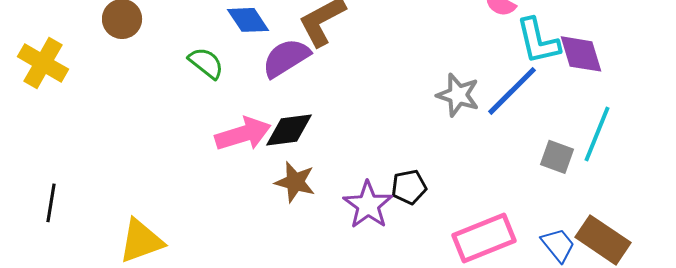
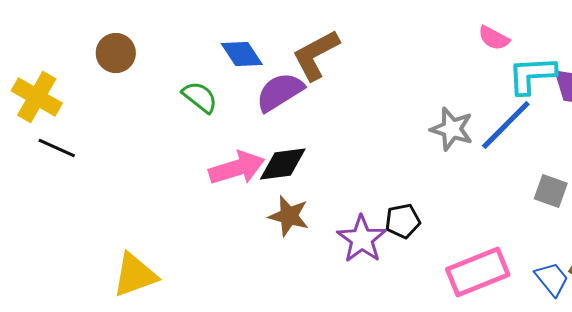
cyan L-shape: (538, 41) -> (532, 75), turned 100
black line: (51, 203) -> (57, 148), moved, turned -75

